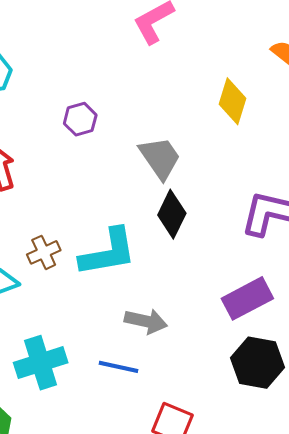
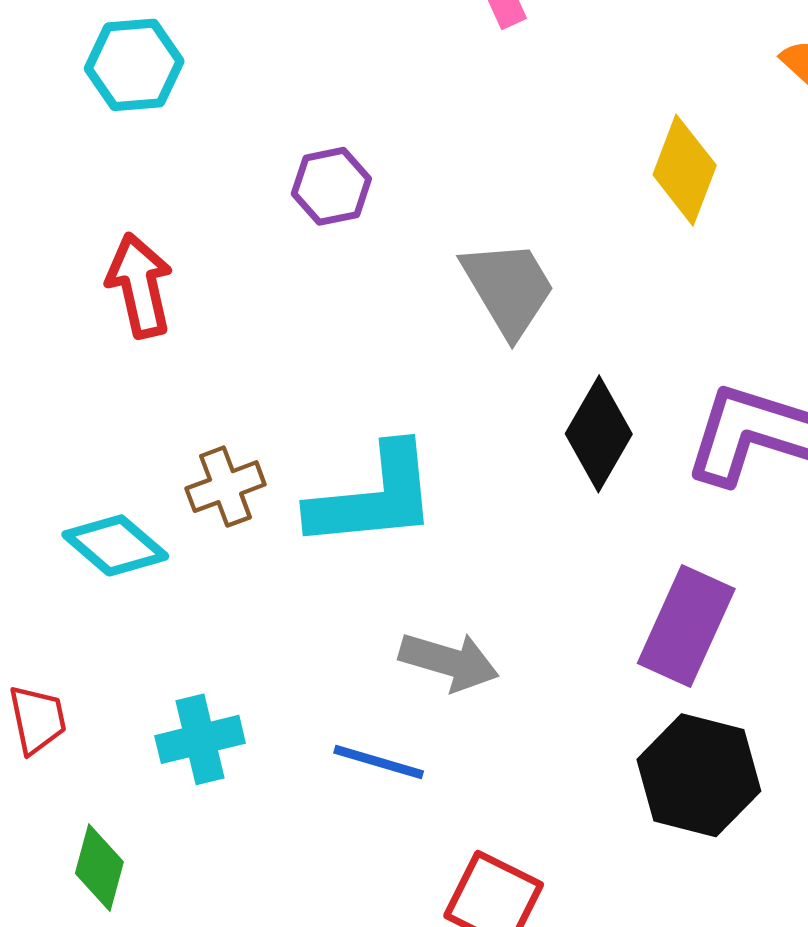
black diamond: (172, 214) -> (599, 434), moved
purple rectangle: (247, 298) -> (686, 626), turned -42
cyan cross: (41, 363) -> (200, 739), size x0.7

